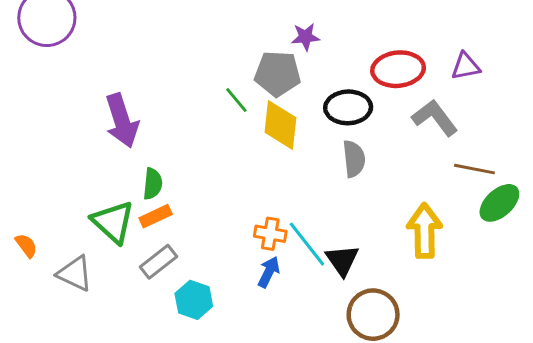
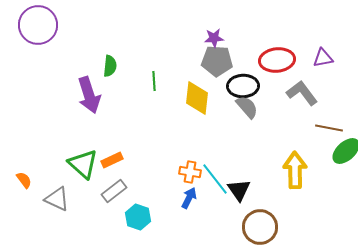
gray pentagon: (278, 74) -> (217, 61), moved
green line: (236, 100) -> (154, 81), moved, turned 36
gray semicircle: (354, 159) -> (247, 107), moved, turned -35
green semicircle: (153, 184) -> (110, 66), moved

